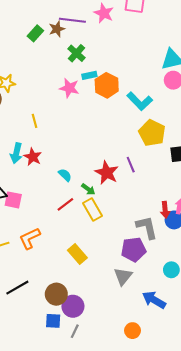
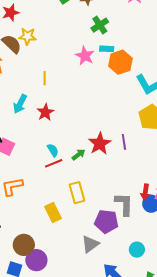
red star: (33, 157) -> (45, 112), moved
cyan semicircle: (65, 175) -> (53, 150), moved
green arrow: (88, 189) -> (79, 155), turned -88
yellow rectangle: (92, 210) -> (77, 193), moved

